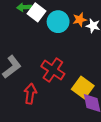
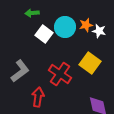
white square: (36, 12) -> (44, 34), moved
yellow square: (83, 88) -> (90, 63), moved

